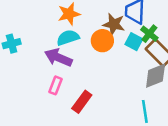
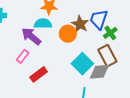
green cross: (149, 34) -> (110, 33), moved
cyan square: (134, 42) -> (82, 64), moved, size x1.5

